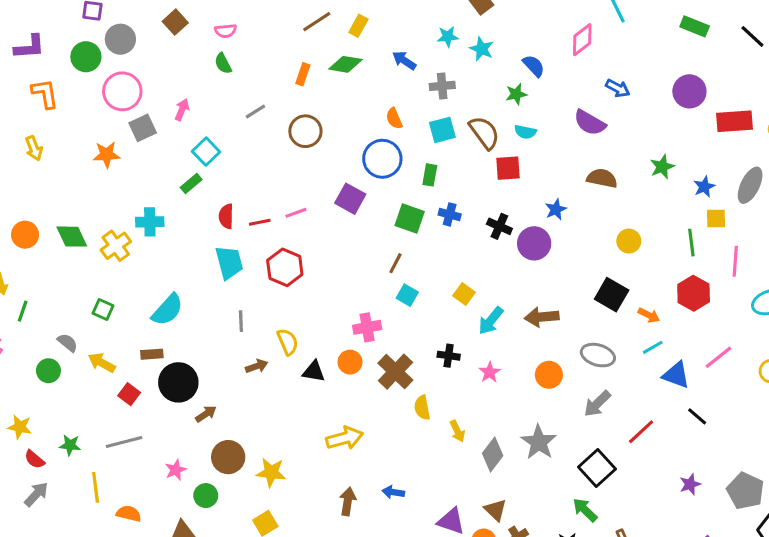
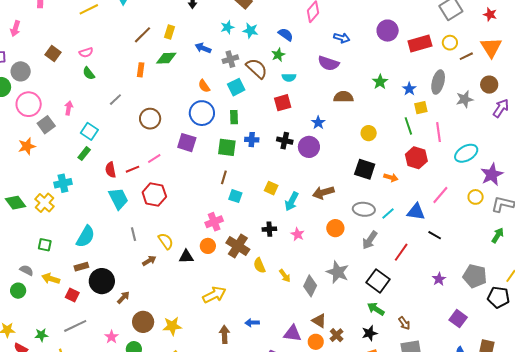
brown circle: (305, 131) -> (150, 119), moved
brown semicircle: (484, 133) -> (257, 68), moved
cyan line: (653, 347) -> (388, 214), moved

